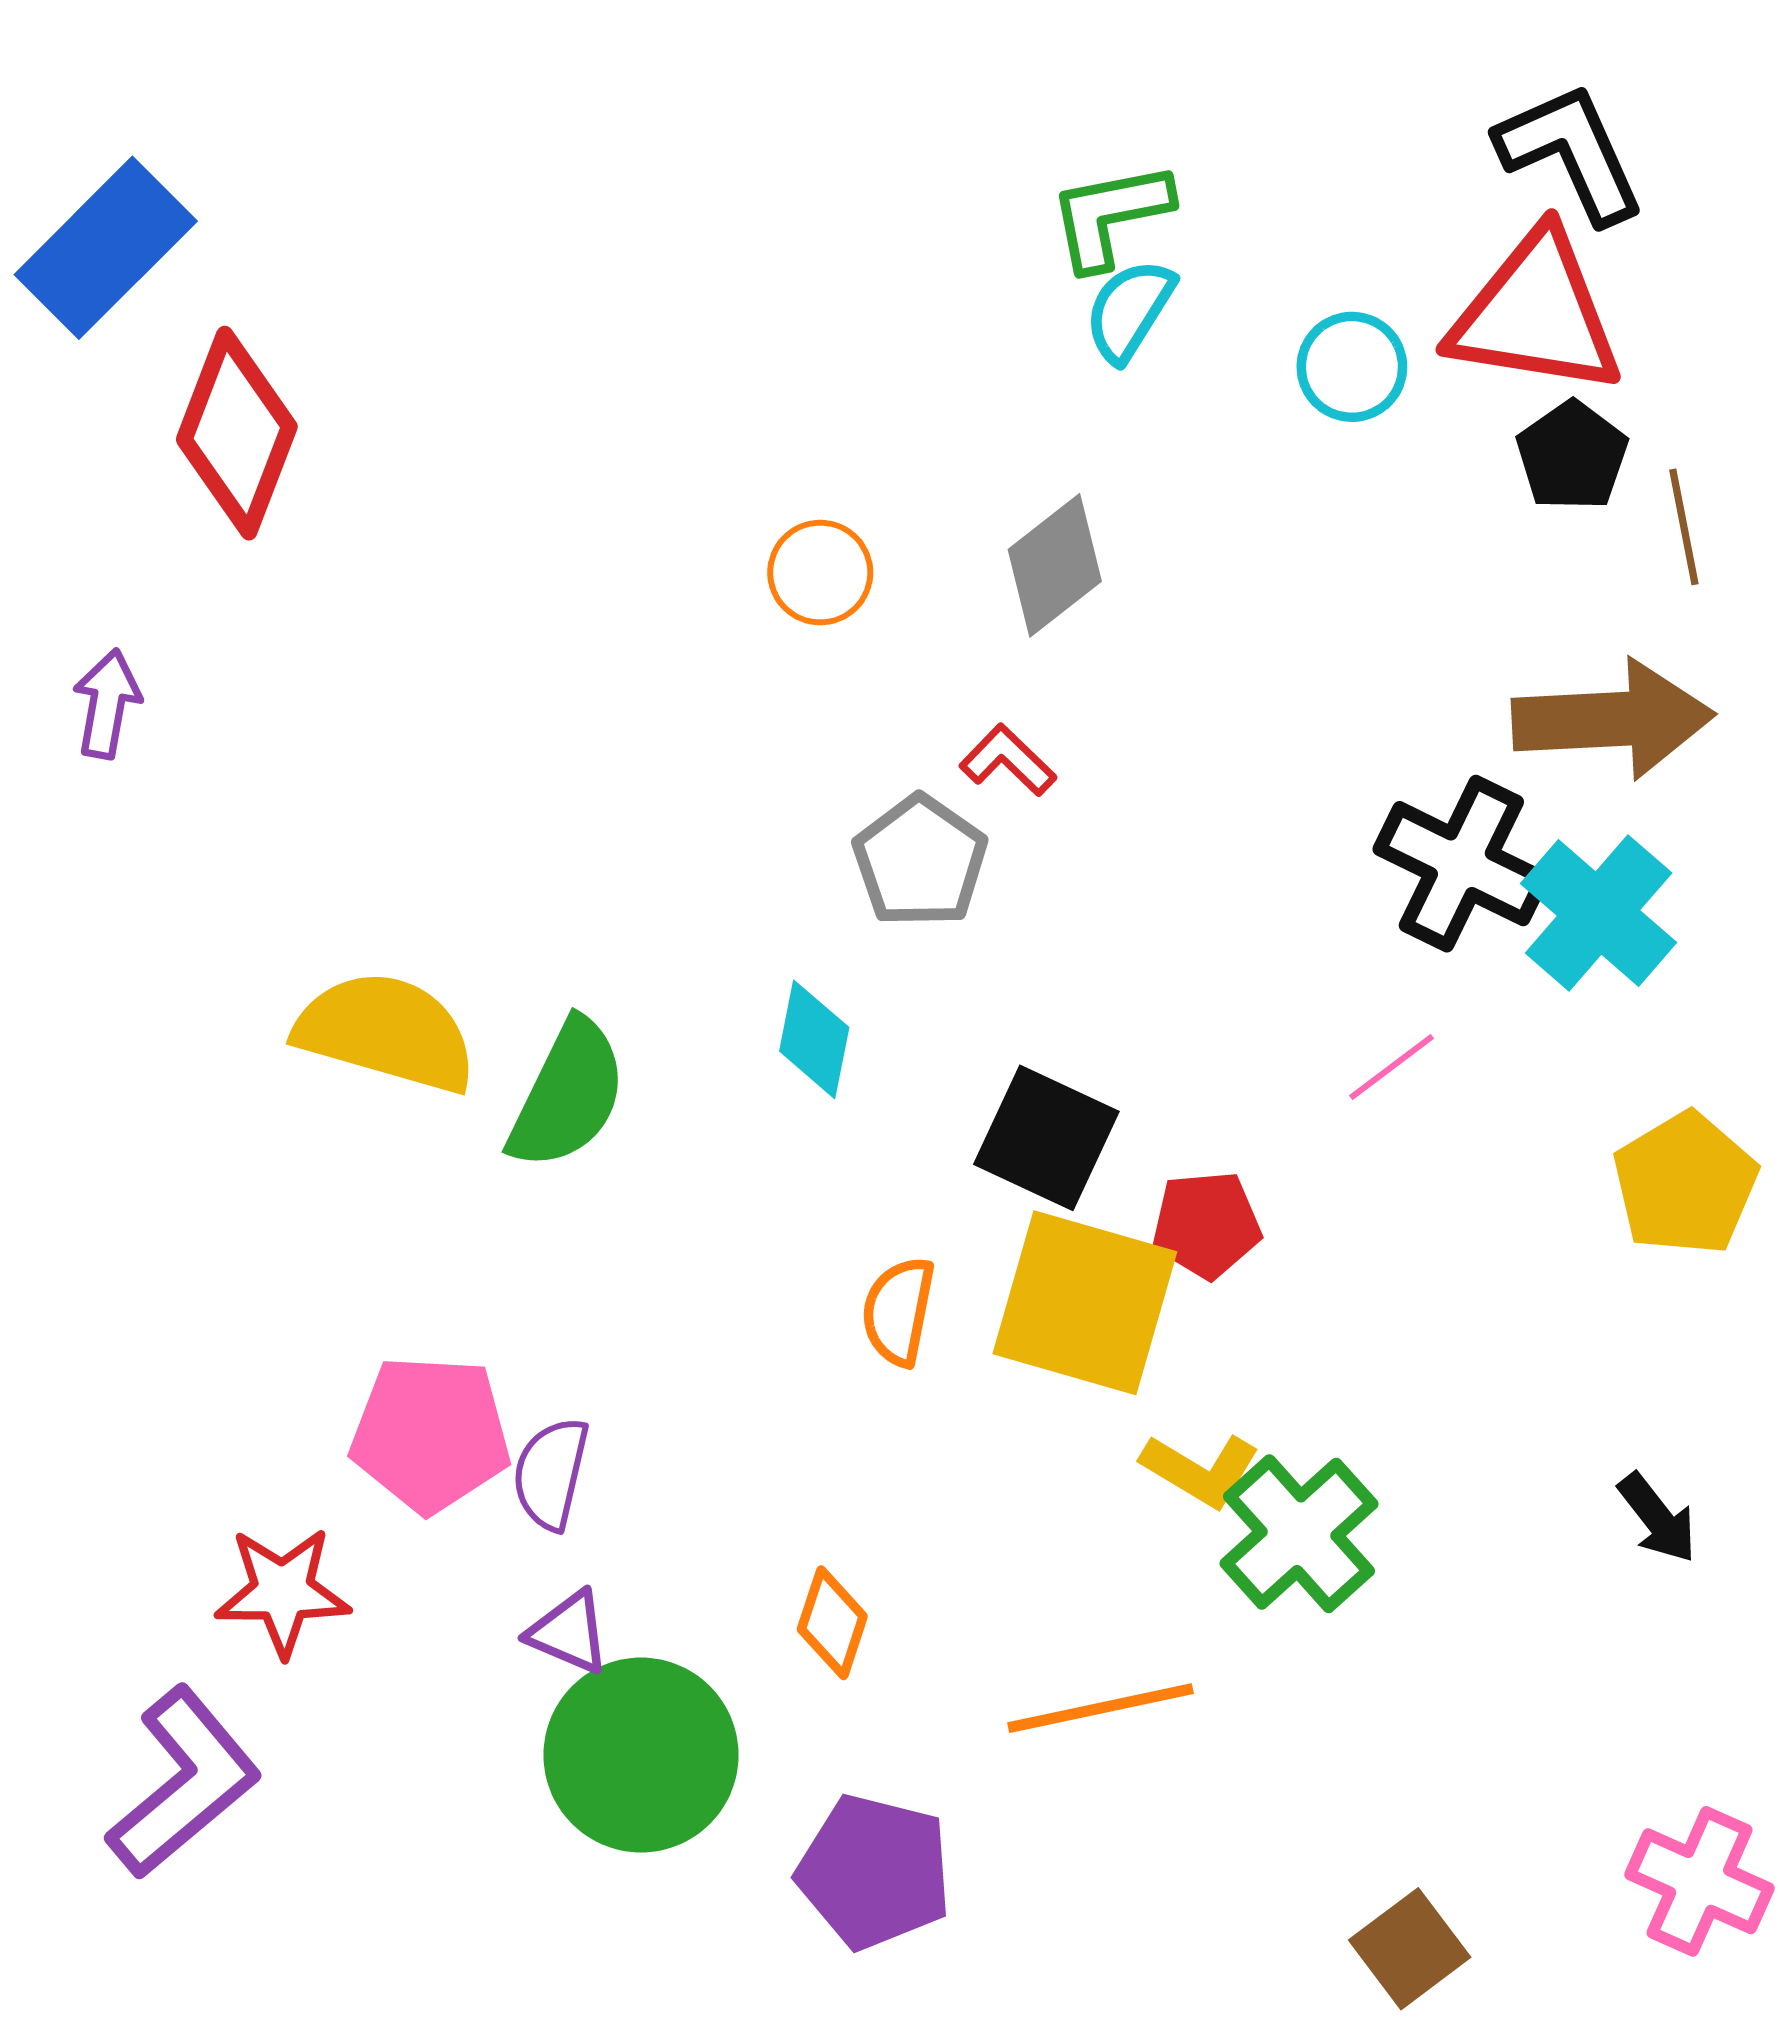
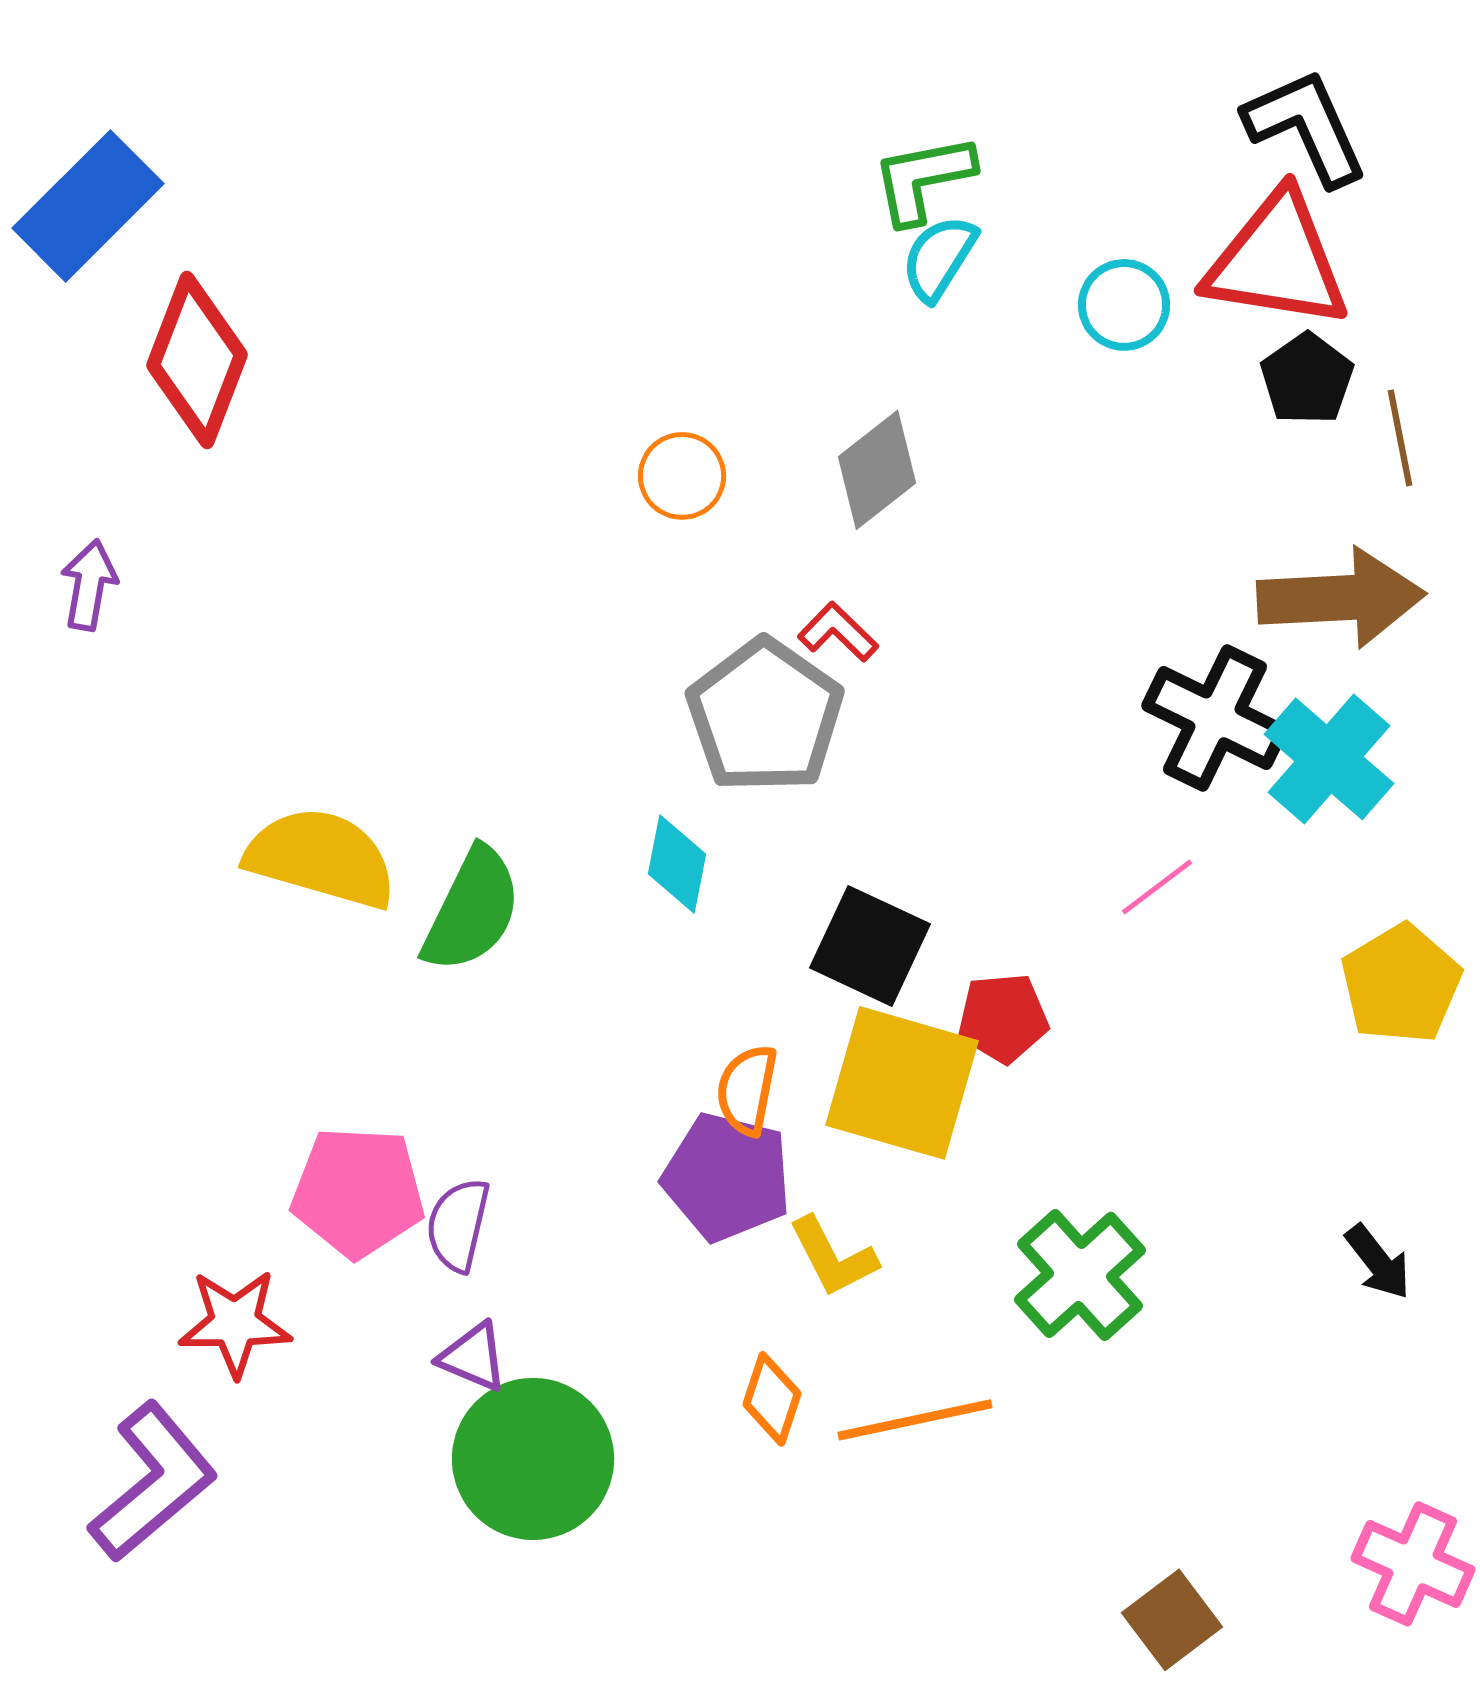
gray pentagon: (920, 861) -> (765, 716), size x1.4
yellow L-shape: (1200, 1470) -> (833, 1257), moved, turned 32
orange diamond: (832, 1623) -> (772, 1399), moved
purple pentagon: (874, 1872) -> (727, 1177), moved

